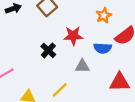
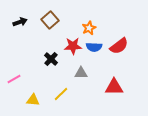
orange star: (104, 15) -> (89, 28), moved
blue semicircle: (103, 48) -> (94, 47), moved

